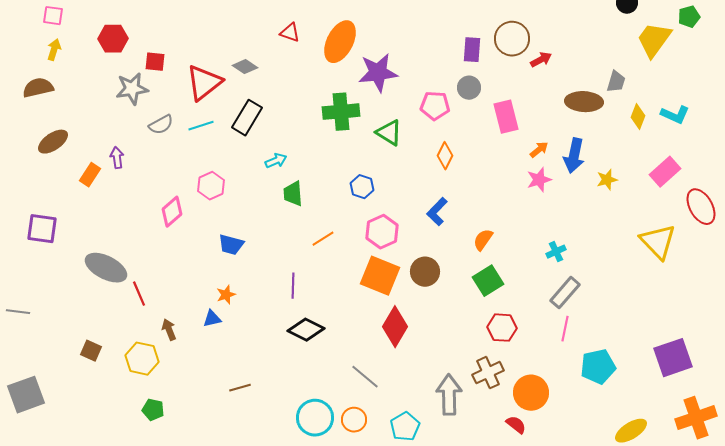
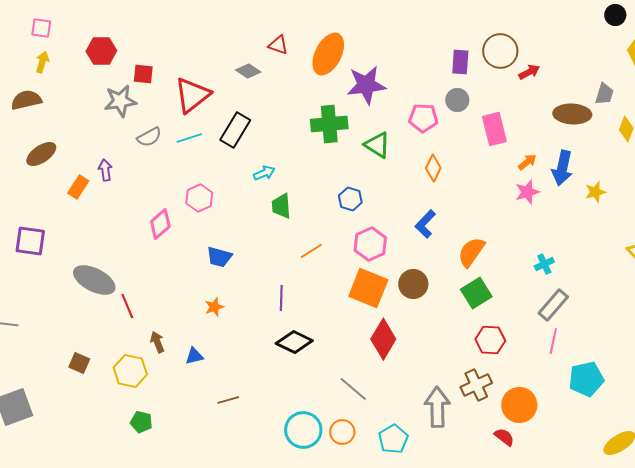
gray diamond: (245, 67) -> (248, 71), moved
orange semicircle: (483, 240) -> (471, 252), size x1.4
blue triangle: (212, 319) -> (194, 356), moved

